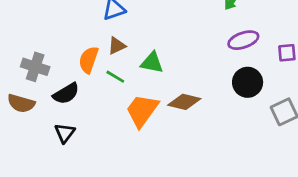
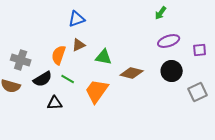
green line: (115, 77) -> (68, 79), moved
brown diamond: (184, 102) -> (132, 73), moved
black triangle: (65, 133) -> (55, 103), moved, turned 49

